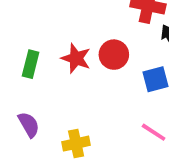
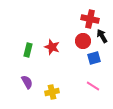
red circle: (114, 55) -> (83, 41), moved

